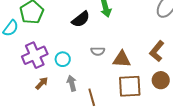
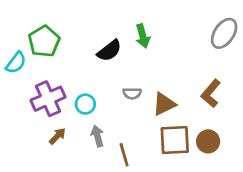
brown triangle: (122, 59) -> (164, 104), turned -30
brown circle: (161, 80) -> (208, 141), moved

